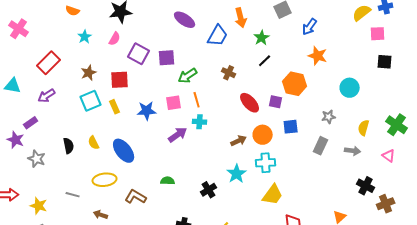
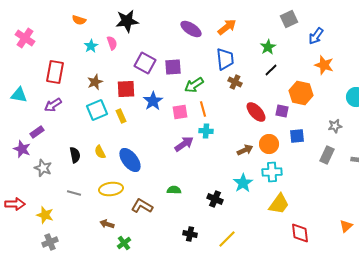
orange arrow: (241, 18) -> (227, 27), moved, turned -114
blue trapezoid: (218, 36) -> (225, 59), moved, turned -35
pink semicircle: (115, 39) -> (112, 43), moved, turned -48
red rectangle: (49, 63) -> (55, 72), turned -35
blue star: (147, 111) -> (153, 101), moved, turned -30
black cross: (209, 190) -> (215, 199), turned -35
gray line: (73, 195) -> (74, 193), moved

